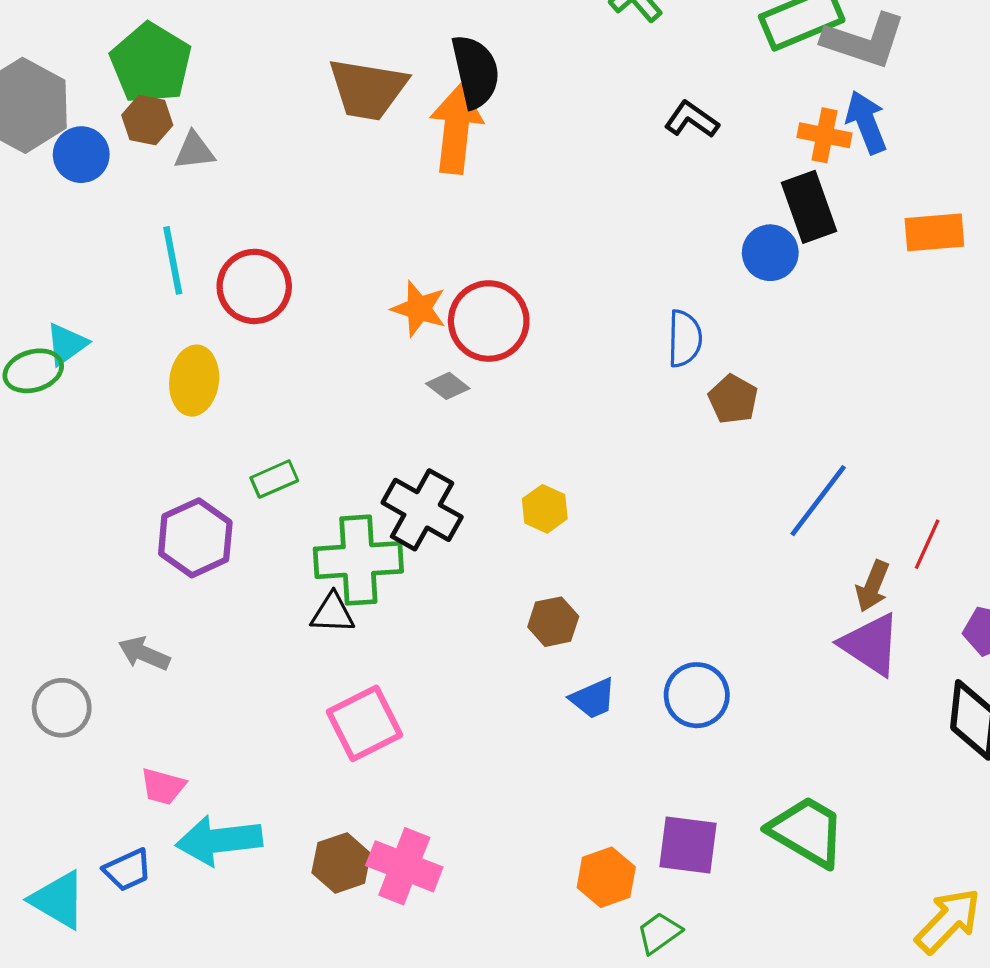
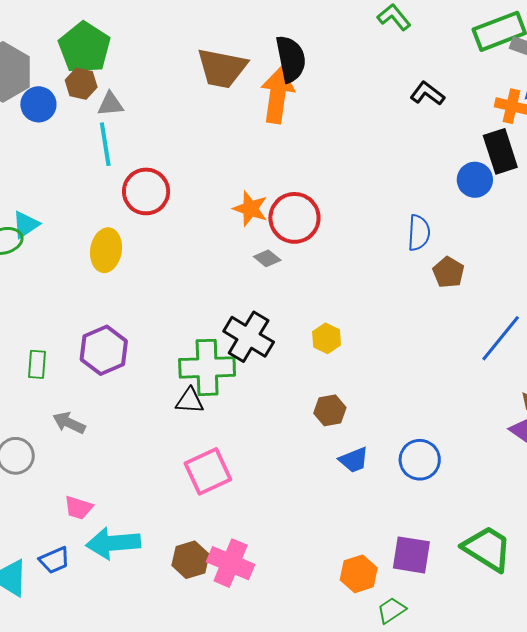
cyan line: (173, 260) -> (105, 144), moved
green rectangle: (274, 479) -> (37, 364), moved, turned -64

